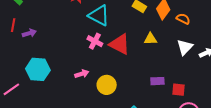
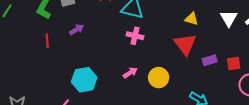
purple arrow: (29, 33) -> (77, 30), moved
yellow triangle: (151, 39) -> (191, 19), turned 32
red triangle: (120, 44) -> (185, 44), moved, turned 40

